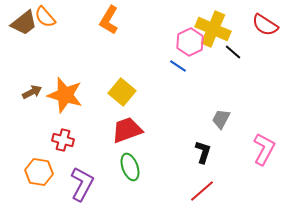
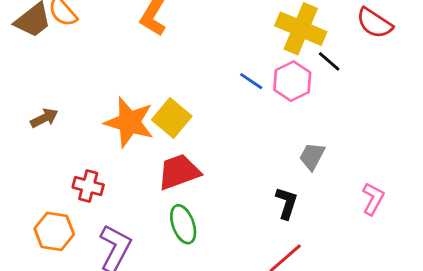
pink hexagon: (190, 42) -> (292, 81), moved
orange star: (65, 95) -> (129, 122), moved
pink L-shape: (264, 149) -> (373, 199), size x0.7

